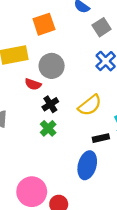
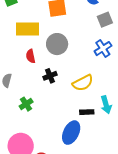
red semicircle: (33, 84) -> (31, 56), moved, turned 48
green cross: (48, 128) -> (26, 104), moved

